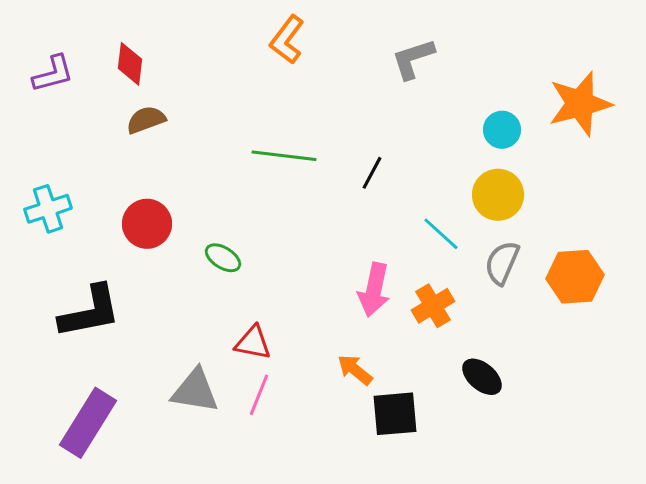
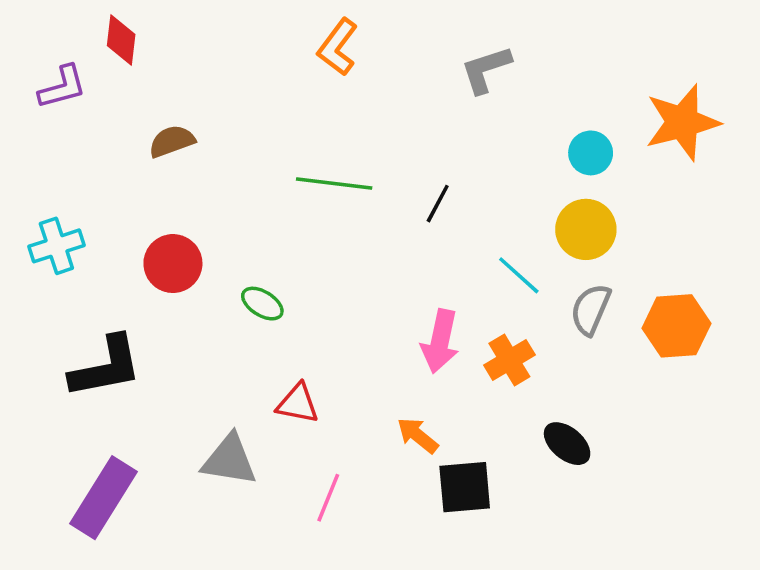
red diamond: (130, 64) -> (121, 40), moved
pink line: (259, 395) -> (328, 498), moved

